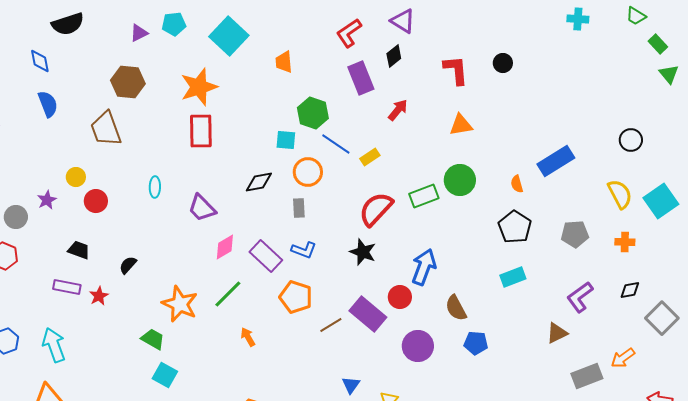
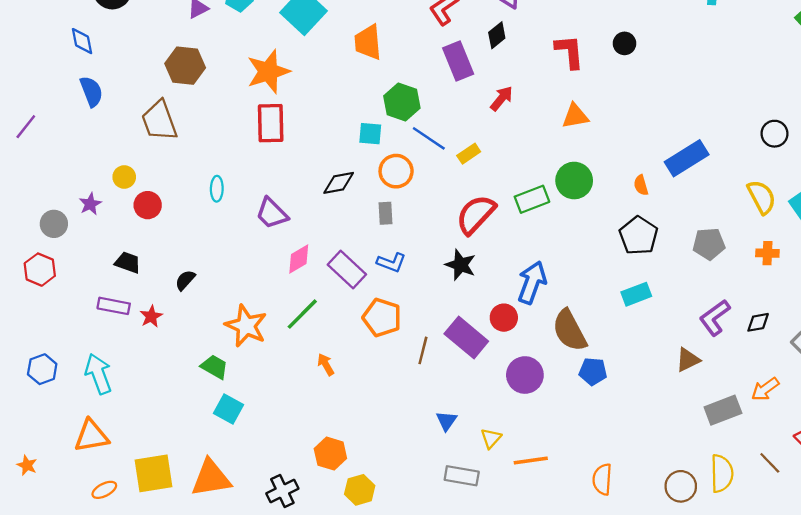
orange trapezoid: (284, 62) -> (368, 42), size x1.4
black diamond: (630, 290) -> (758, 322), moved
brown semicircle: (456, 308) -> (569, 330), size x1.4
brown line: (331, 325) -> (423, 350), turned -45

